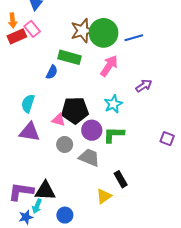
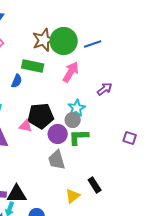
gray circle: (65, 144) -> (73, 120), moved
gray trapezoid: (89, 157) -> (57, 160), turned -125
black rectangle: (121, 179) -> (95, 185), moved

